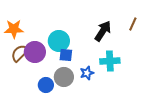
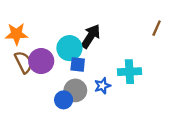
black arrow: (103, 31) -> (91, 36), moved
brown semicircle: (20, 53) -> (24, 62), turned 108
blue circle: (46, 85) -> (64, 100), moved

